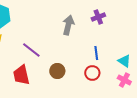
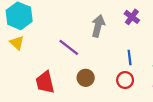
purple cross: (98, 17) -> (132, 17), turned -32
purple line: (31, 50) -> (69, 47), moved

